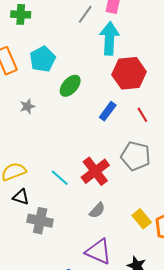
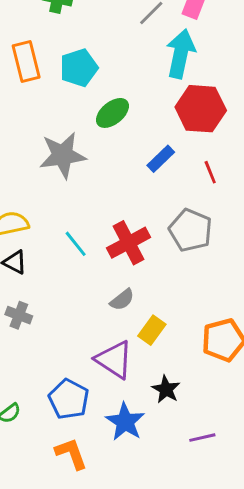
gray star: (27, 106) -> (63, 155), moved, size x2.0
yellow rectangle: (142, 219) -> (152, 330), moved, turned 66
gray cross: (40, 221) -> (19, 315), moved, size x0.7

